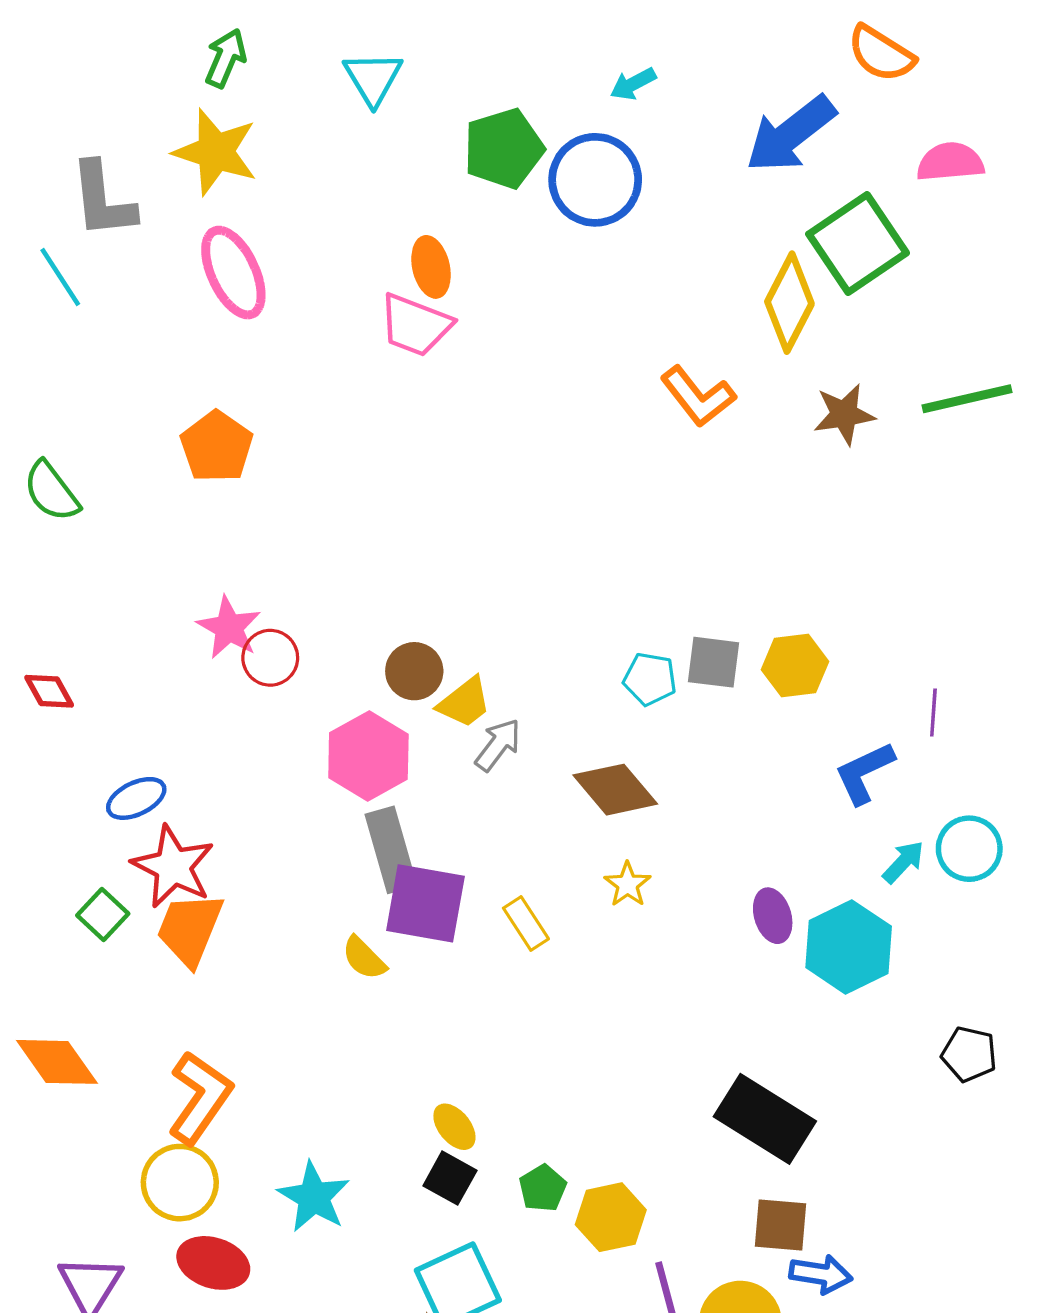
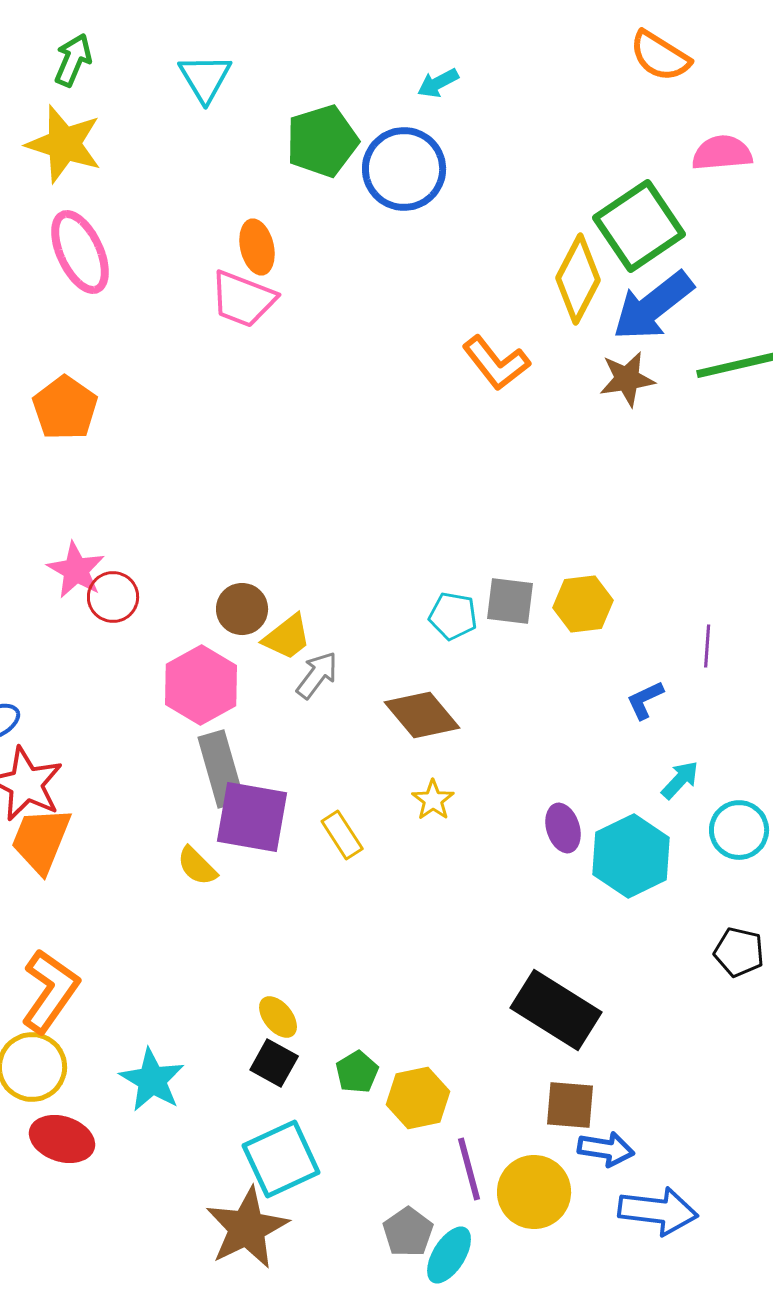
blue arrow: (791, 134) -> (653, 306), moved
blue L-shape: (864, 773) -> (645, 700), size x0.7
cyan circle: (969, 849) -> (739, 830), moved

